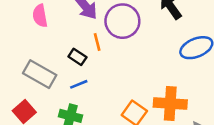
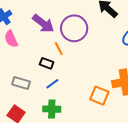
gray rectangle: (40, 74) -> (21, 83), size x0.7

